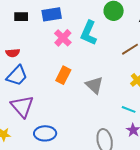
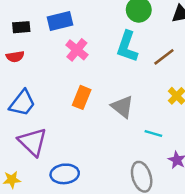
cyan L-shape: (89, 33) -> (127, 47), moved
red semicircle: (13, 53) -> (15, 57), moved
cyan line: (129, 109) -> (153, 133), moved

